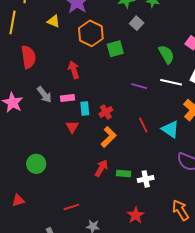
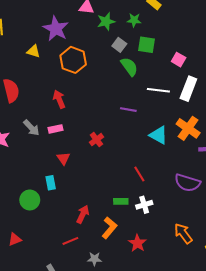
green square: (115, 49) -> (146, 45), moved, turned 30
green semicircle: (166, 54) -> (129, 67), moved
white line: (171, 82) -> (158, 90), moved
cyan rectangle: (85, 109) -> (51, 183), moved
red line: (143, 125) -> (139, 174), moved
cyan triangle: (170, 129) -> (159, 135), moved
orange L-shape: (109, 137) -> (109, 228), moved
red arrow: (101, 168) -> (83, 214), moved

